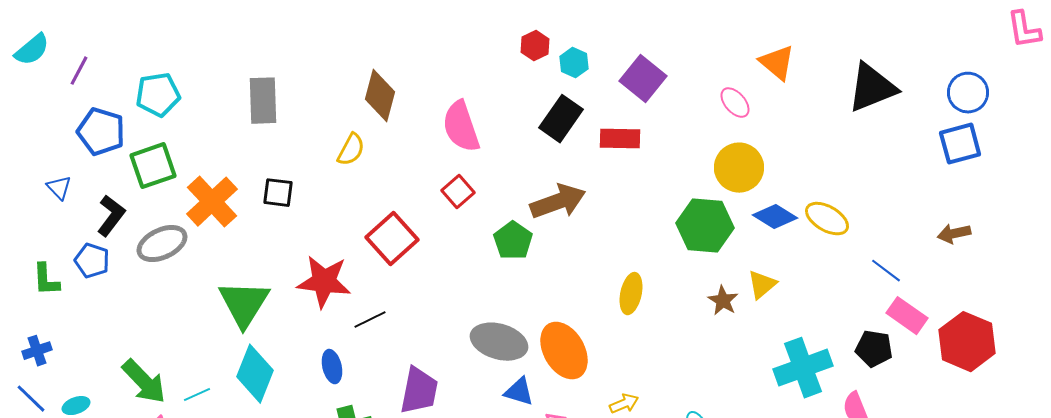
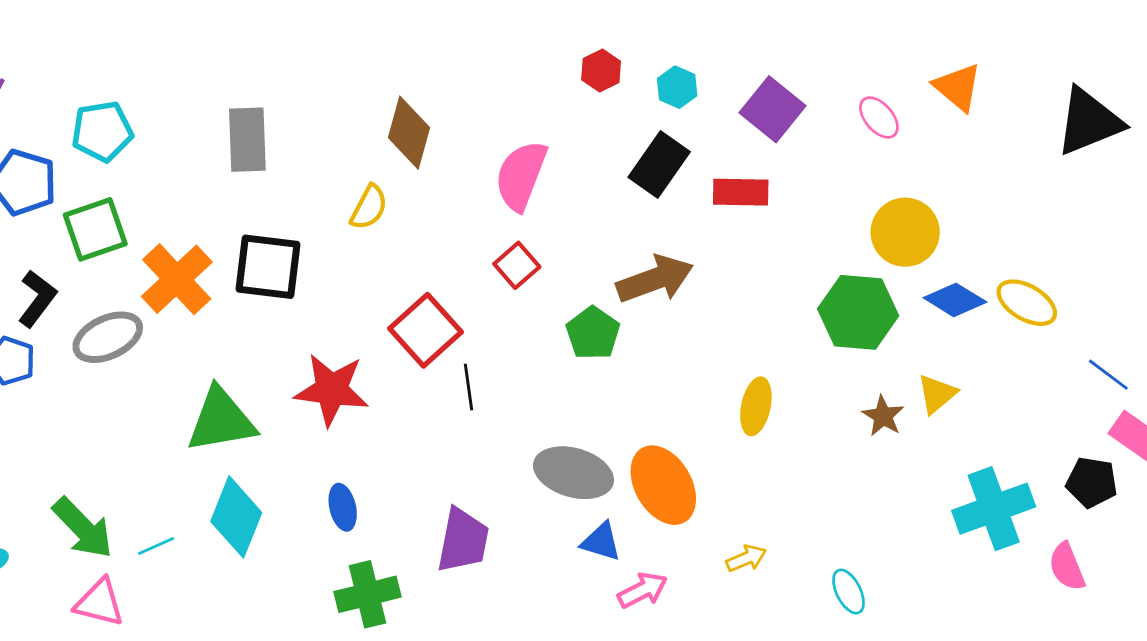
red hexagon: (535, 46) -> (601, 70), moved
pink ellipse: (735, 103) -> (879, 117), moved
pink semicircle: (461, 127) -> (521, 176), turned 40
black square: (278, 193) -> (268, 267), size x1.6
green triangle: (244, 304) -> (221, 420), turned 48
black line: (370, 320) -> (468, 387), moved, turned -72

